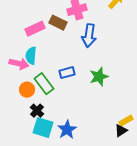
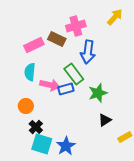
pink arrow: (19, 64) -> (50, 85), moved
green rectangle: (44, 84) -> (74, 74), moved
black triangle: (121, 131) -> (105, 120), moved

